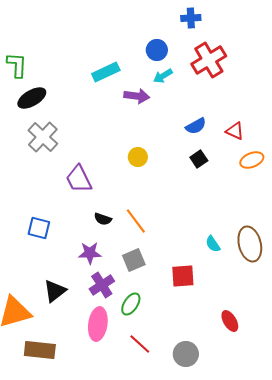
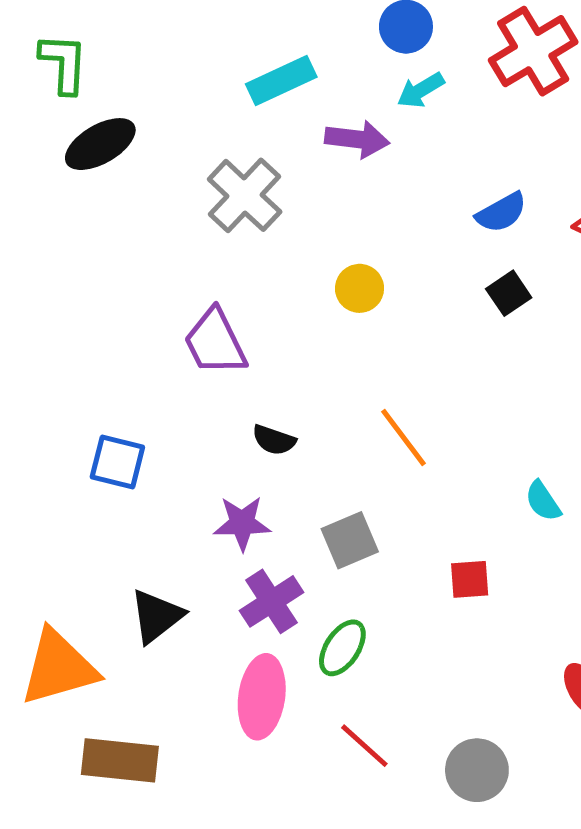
gray cross: (43, 137) -> (245, 195), moved
orange line: (136, 221) -> (404, 438), moved
red square: (183, 276) -> (470, 579), size x0.7

